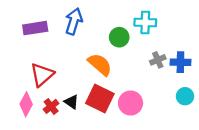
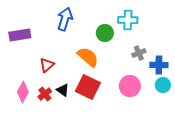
purple rectangle: (35, 28) -> (20, 35), moved
blue cross: (180, 62) -> (159, 65), moved
red triangle: (42, 75) -> (47, 65), moved, size x0.7
pink circle: (131, 103) -> (130, 86), moved

